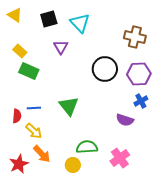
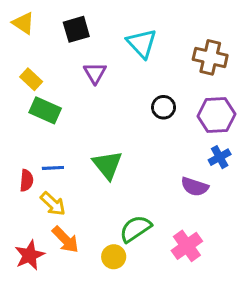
cyan triangle: (80, 23) -> (142, 43), moved
black circle: (105, 69) -> (164, 107), size x0.6
green semicircle: (87, 147) -> (135, 229), turned -30

